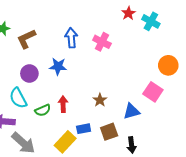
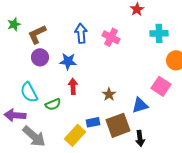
cyan cross: (151, 21) -> (159, 33), moved, turned -30
purple circle: (29, 74) -> (40, 57), moved
red arrow: (63, 104) -> (73, 86), moved
brown square: (109, 132) -> (118, 125), size x1.4

